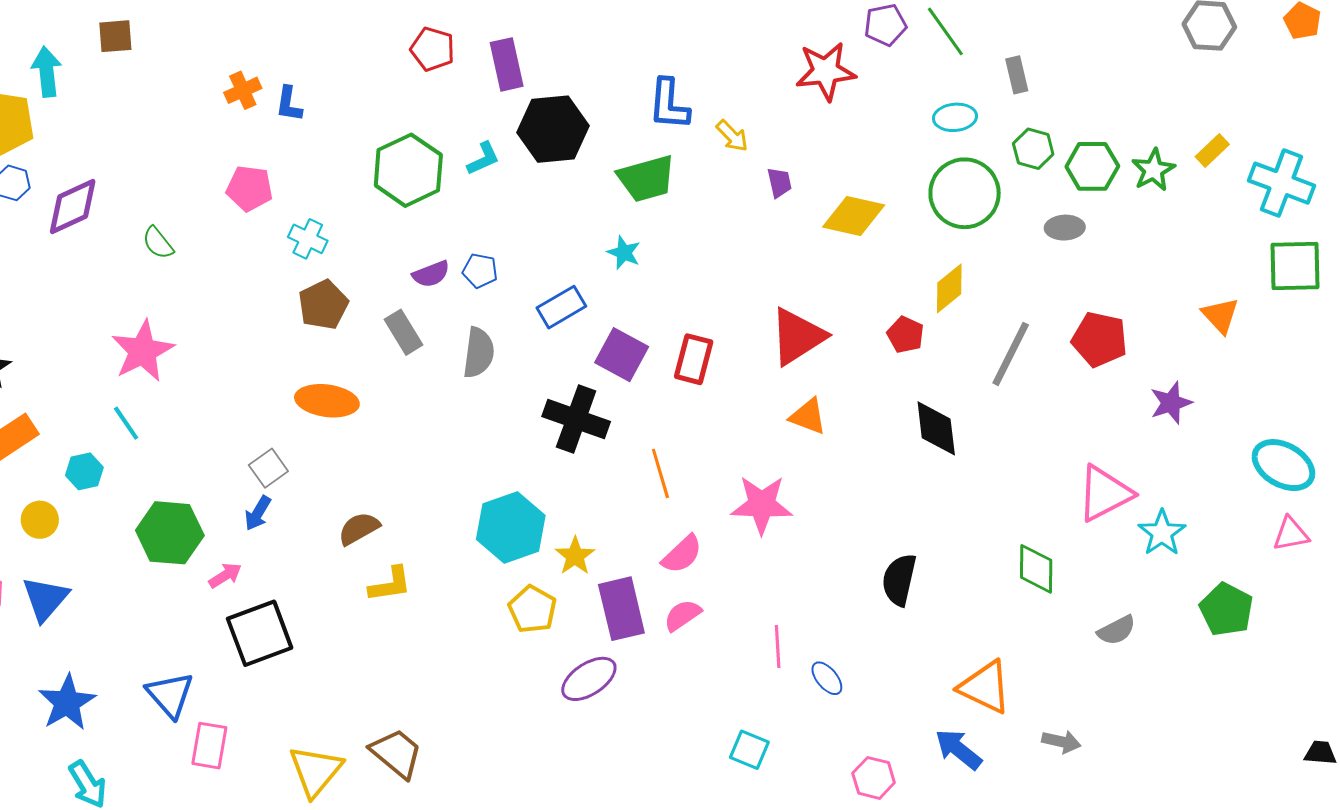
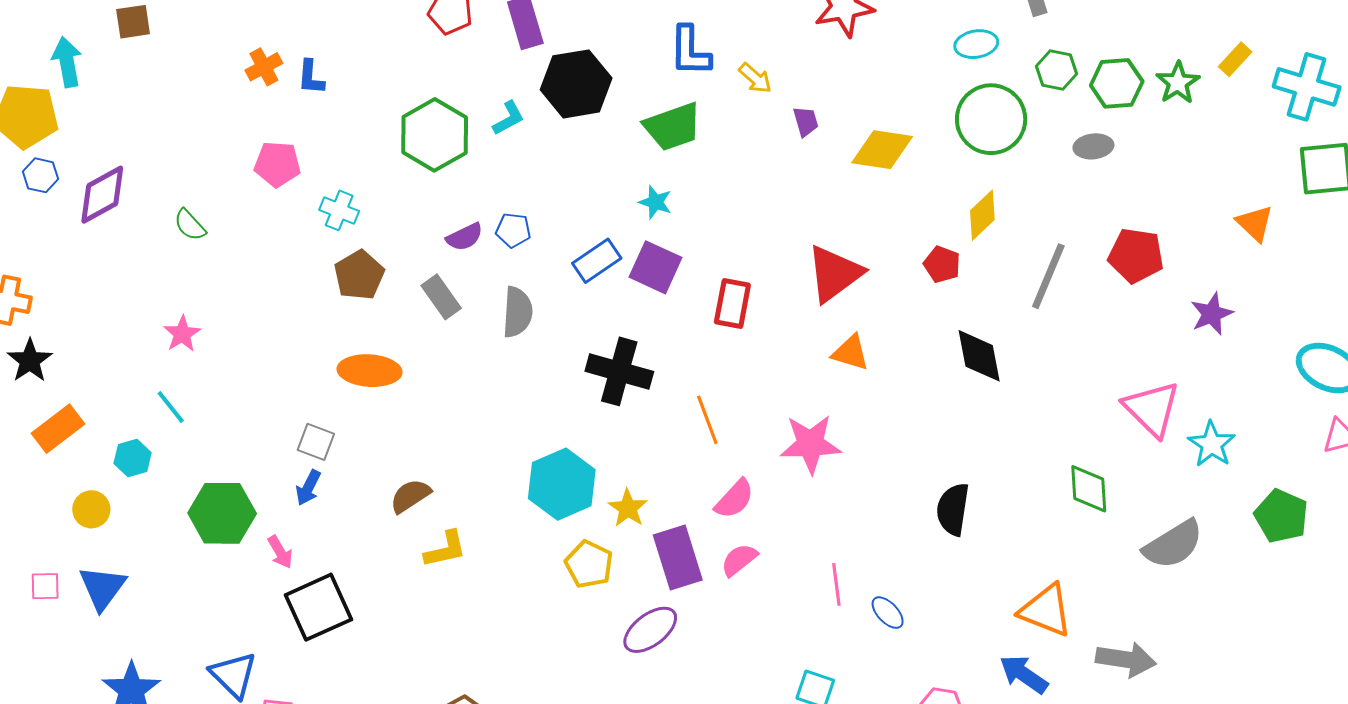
pink star: (143, 351) -> (182, 334), size x0.6
purple square: (622, 355) -> (655, 267), moved
gray square: (268, 468) -> (316, 442), turned -30
pink triangle: (1105, 493) -> (1152, 409), turned -44
pink arrow: (225, 575) -> (280, 552), turned 96
gray semicircle: (1117, 630) -> (1173, 544), size x1.6
gray arrow: (1061, 742) -> (1126, 659), size x1.5

